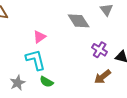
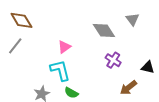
purple cross: (100, 50) -> (113, 60), moved

